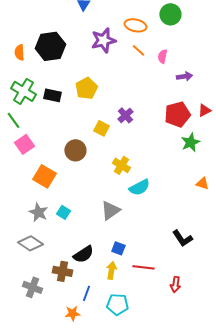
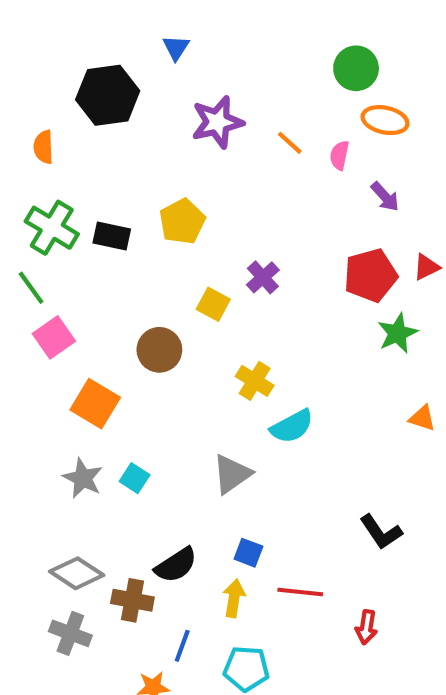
orange ellipse: (135, 25) -> (385, 120), moved
black hexagon: (50, 46) -> (108, 95), moved
purple arrow: (184, 76) -> (385, 197), turned 56
gray diamond: (30, 243) -> (77, 573), moved

